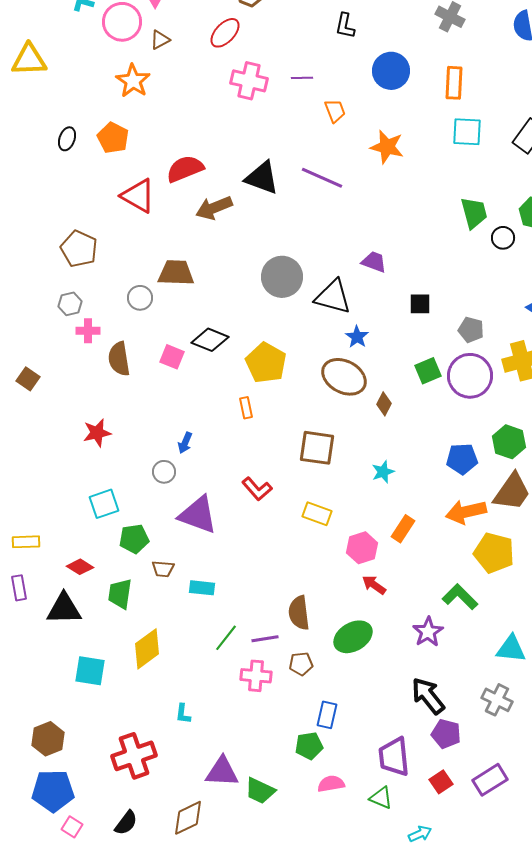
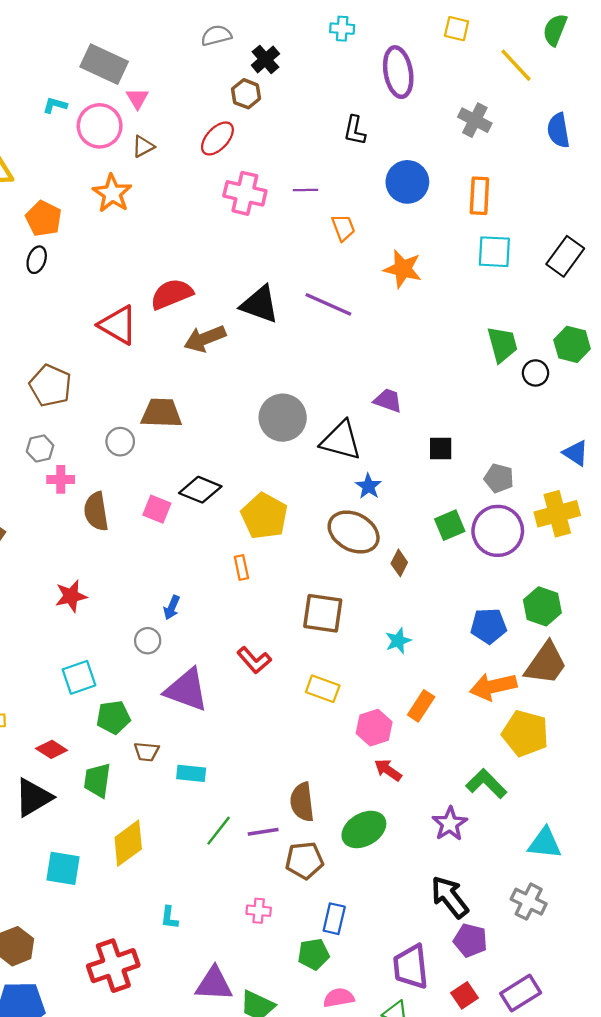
orange pentagon: (113, 138) -> (44, 219), moved
black triangle: (64, 609) -> (33, 797), turned -30
brown pentagon: (301, 664) -> (304, 860), size x1.4
pink cross: (256, 676) -> (259, 911), moved, size x0.7

